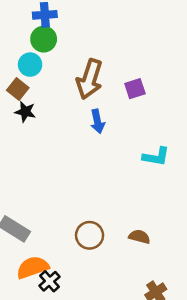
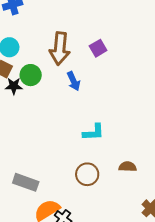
green circle: (44, 39) -> (31, 75), moved
cyan L-shape: (156, 157) -> (93, 132), moved

